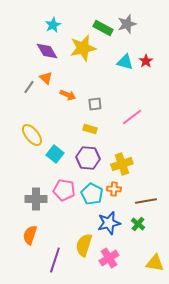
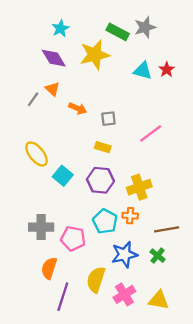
pink pentagon: (64, 190) -> (73, 238), moved
orange semicircle: (30, 235) -> (49, 268), moved
yellow triangle: (155, 263) -> (159, 300), moved

